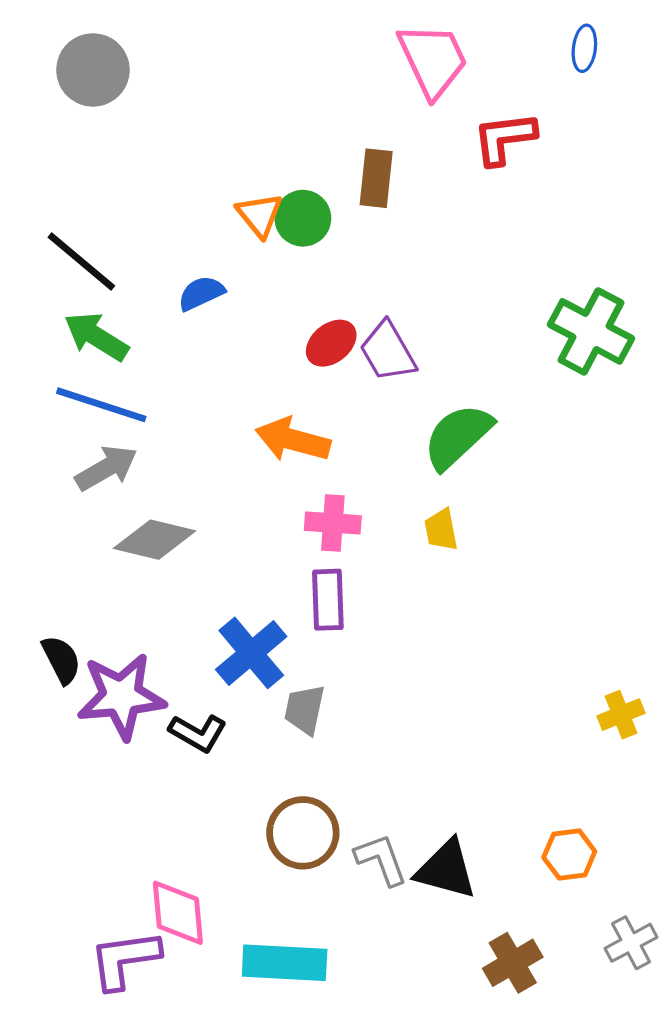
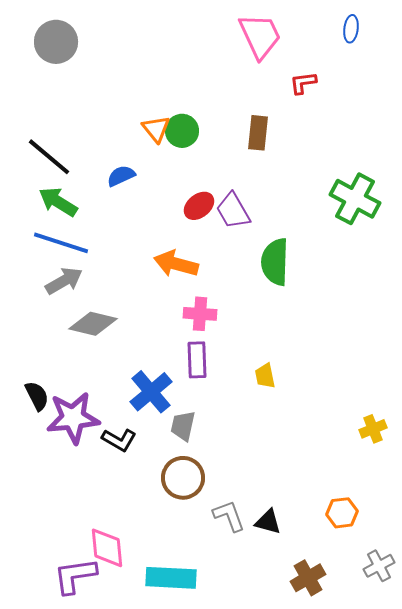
red L-shape: (504, 138) -> (303, 83), size x0.7
brown rectangle: (376, 178) -> (258, 133), moved
green semicircle: (458, 436) -> (275, 262), turned -45
yellow trapezoid: (441, 530) -> (265, 376), moved
brown circle: (303, 833) -> (183, 478), moved
black triangle: (446, 869) -> (268, 522), size x0.7

